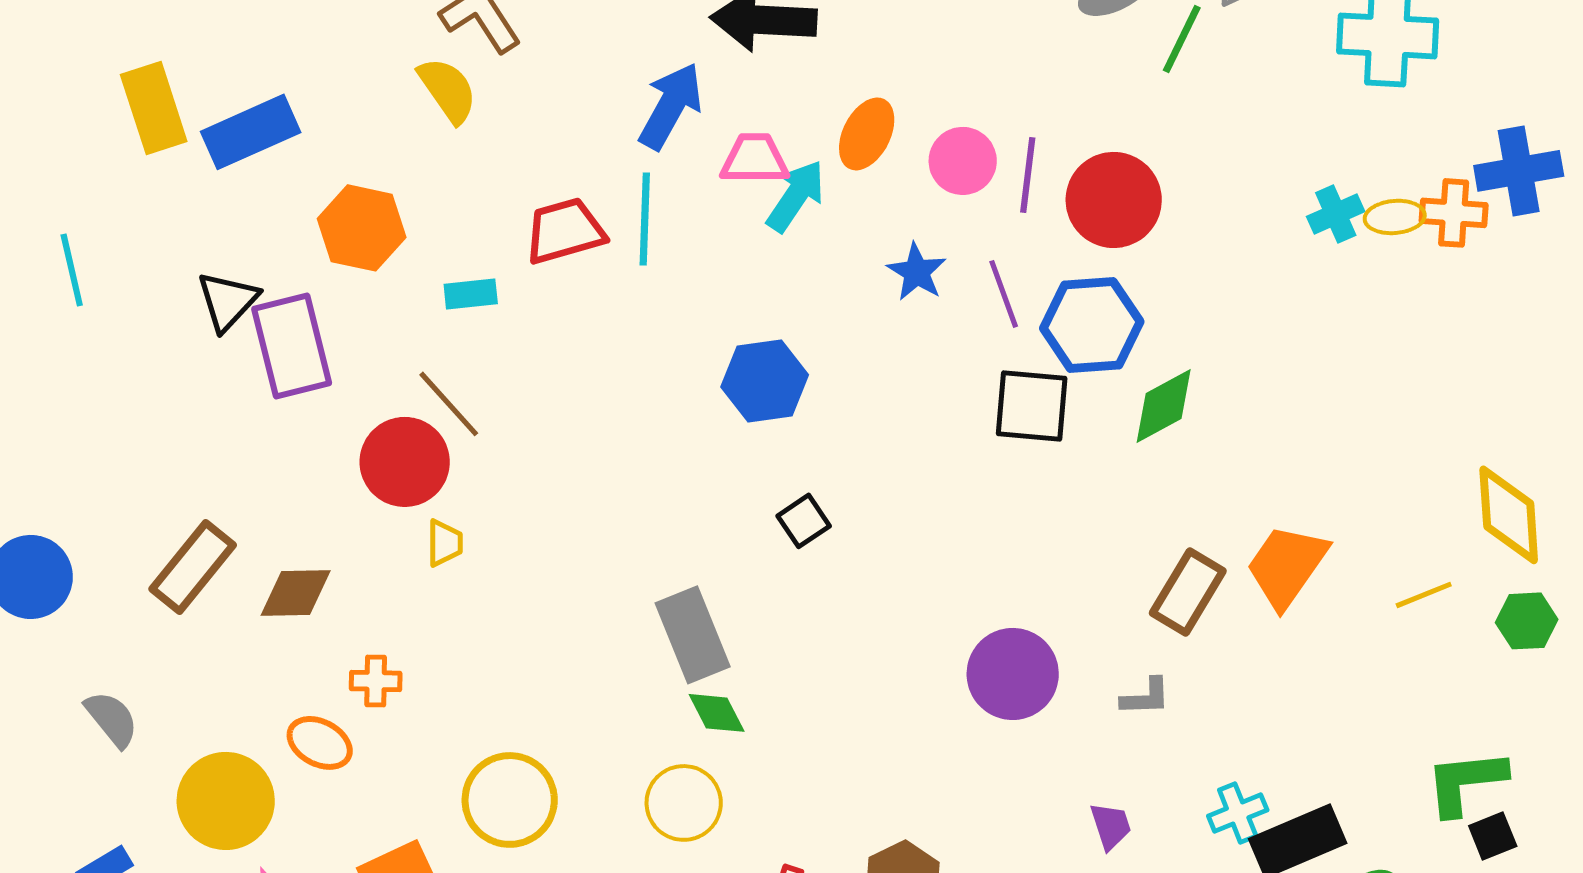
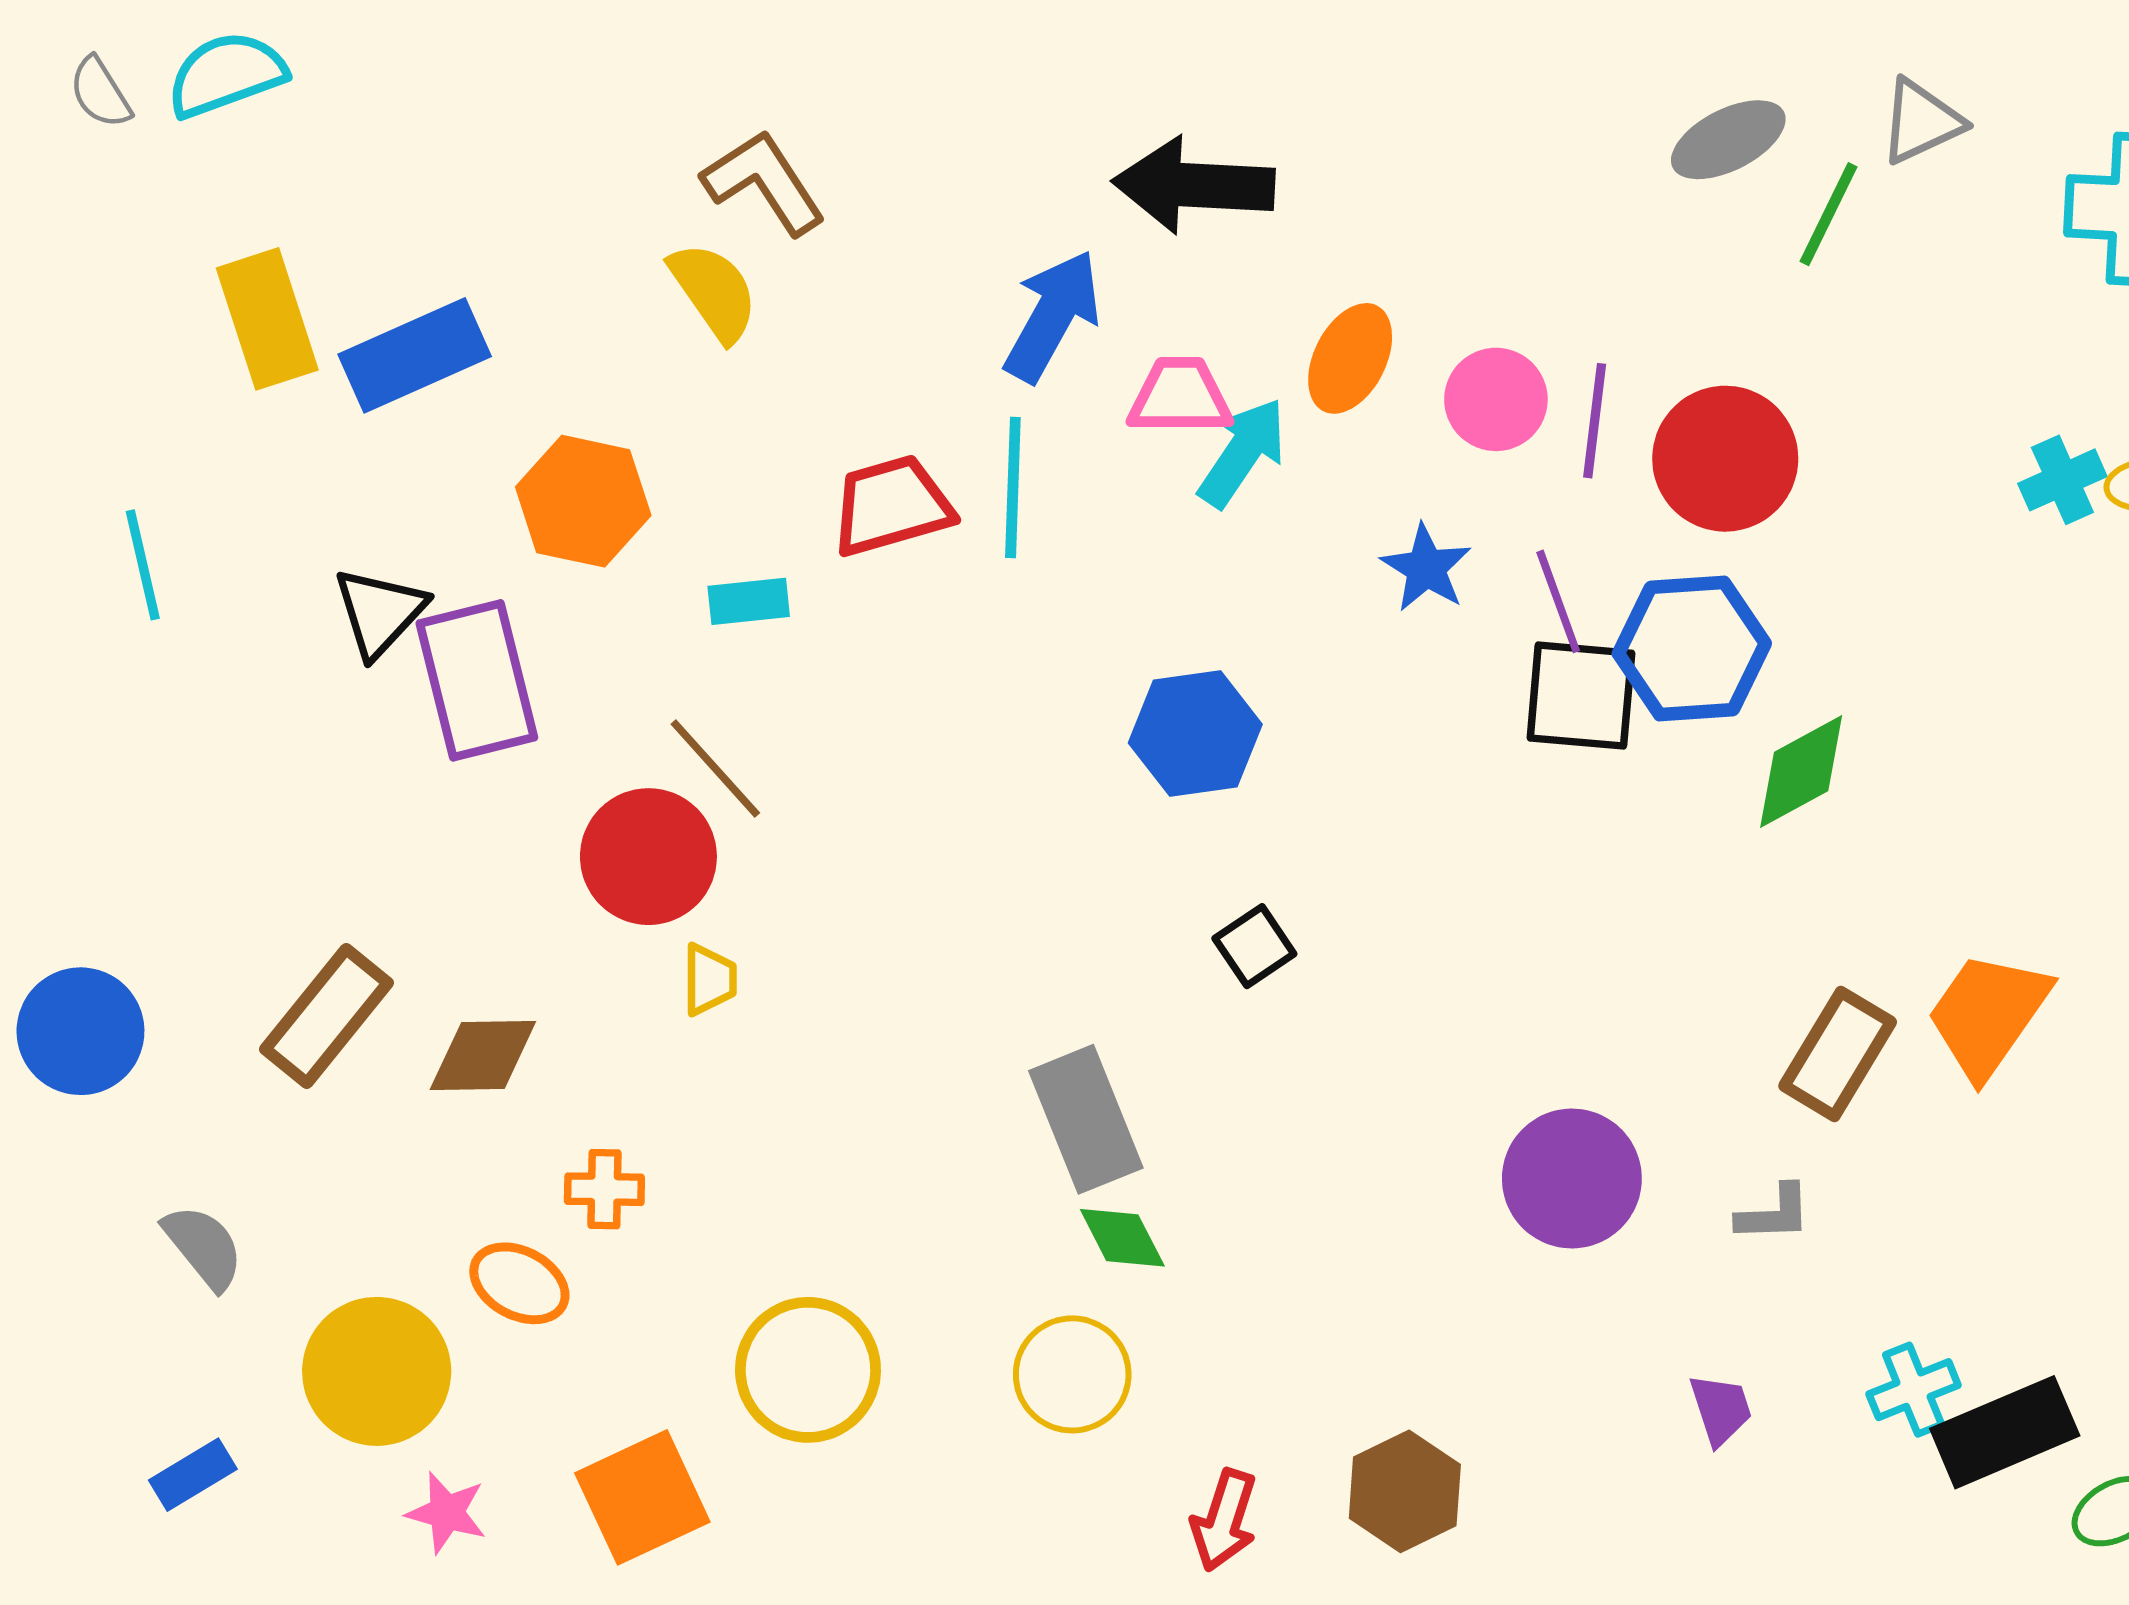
black square: (1032, 406) -> (1581, 696), moved

